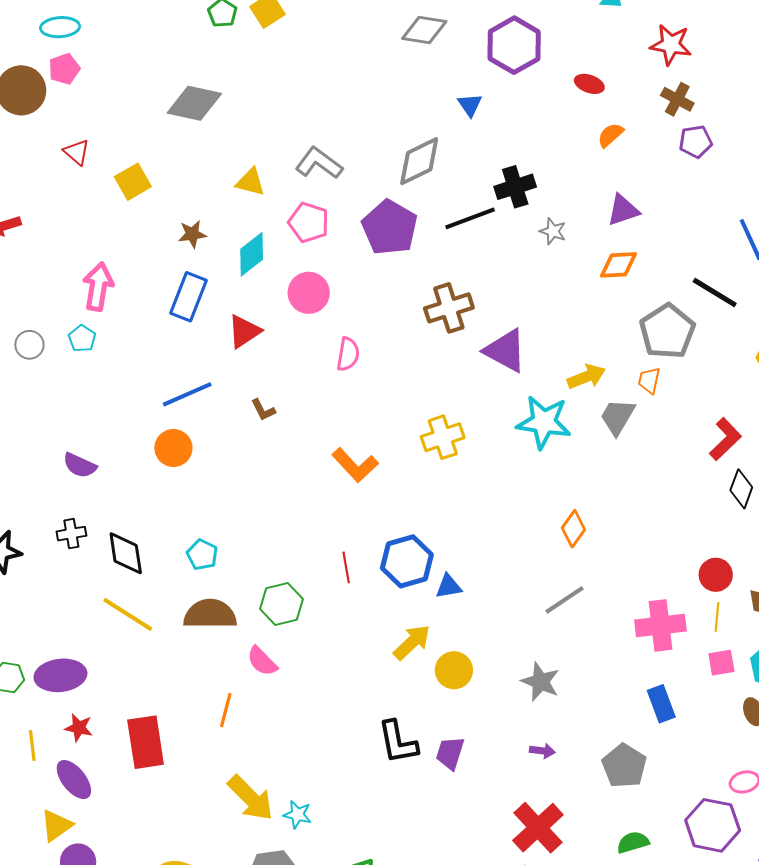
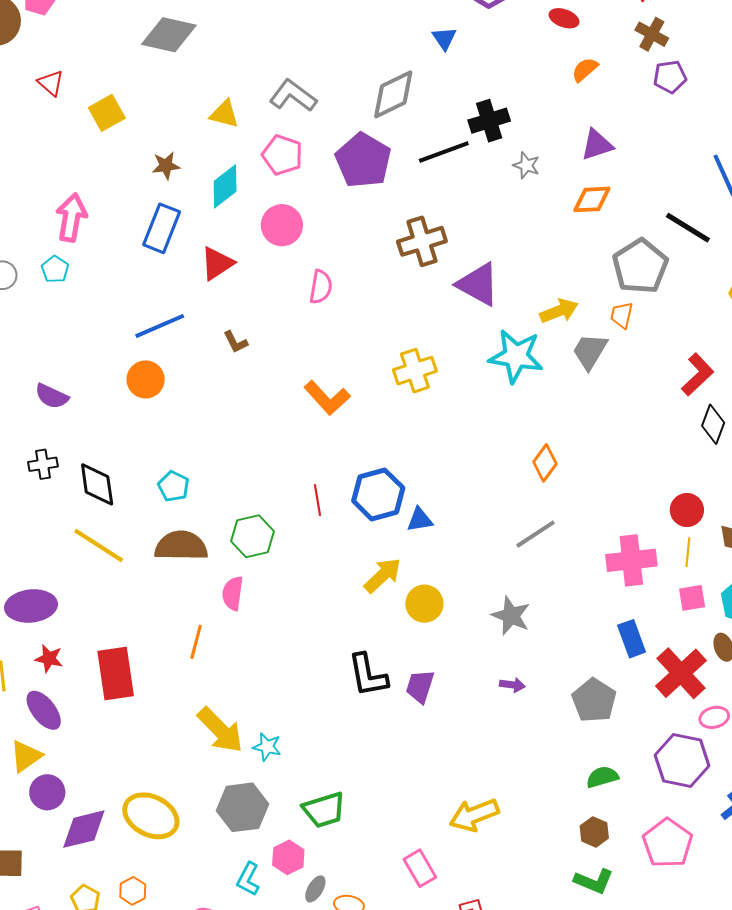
pink semicircle: (262, 661) -> (233, 593), turned 52
red cross: (538, 828) -> (681, 673), moved

